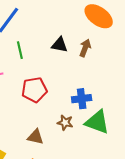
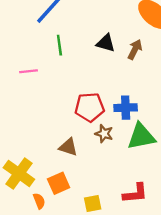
red pentagon: (34, 90) -> (90, 107), moved
green triangle: (97, 122) -> (141, 136), turned -36

